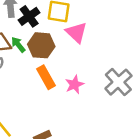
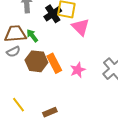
black cross: (29, 16) -> (53, 14), moved
brown hexagon: (41, 45) -> (36, 61), moved

